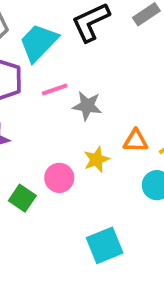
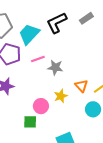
orange triangle: (136, 141) -> (81, 86), turned 48
green square: (22, 198) -> (30, 122), moved, turned -32

